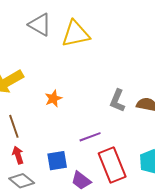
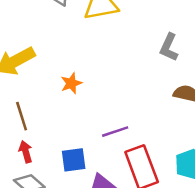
gray L-shape: (117, 101) -> (169, 47), moved

